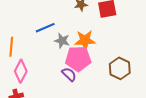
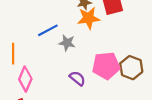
orange star: (85, 40) -> (89, 18), moved
pink pentagon: (78, 59) -> (106, 66), moved

